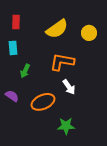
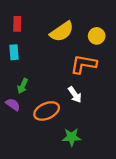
orange L-shape: (62, 62) -> (84, 64), moved
green arrow: (25, 71) -> (23, 86), moved

